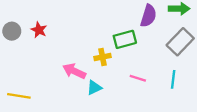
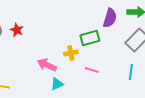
pink line: (138, 78) -> (92, 70), moved
cyan triangle: (94, 88) -> (57, 84), moved

